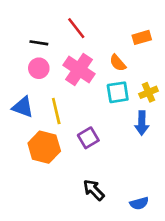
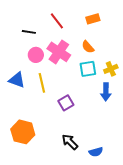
orange rectangle: (142, 37) -> (93, 19), moved
pink circle: (39, 68) -> (36, 55), moved
orange hexagon: (44, 147) -> (23, 132), moved
blue semicircle: (139, 203) -> (96, 152), moved

